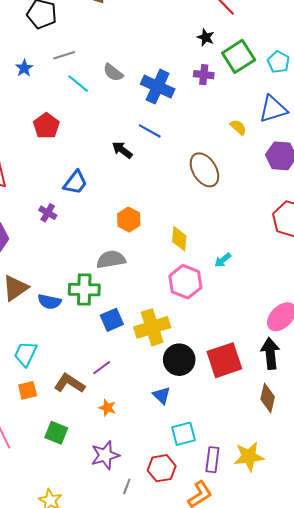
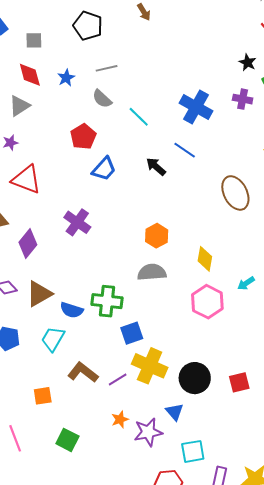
gray semicircle: (113, 73) -> (102, 99), moved
cyan line: (78, 84) -> (139, 117), moved
blue trapezoid: (75, 182) -> (104, 169), moved
purple cross: (48, 213) -> (77, 222), size x1.5
gray semicircle: (111, 259) -> (152, 272), moved
yellow cross: (152, 327) -> (150, 366), moved, turned 36
cyan trapezoid: (25, 354) -> (53, 339), moved
red square: (224, 360) -> (239, 382), size x0.6
brown L-shape: (69, 383) -> (83, 372), moved
orange star: (107, 408) -> (120, 419), turned 30
purple star: (105, 455) -> (148, 432), moved

